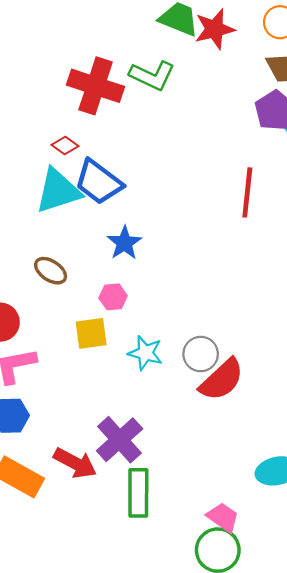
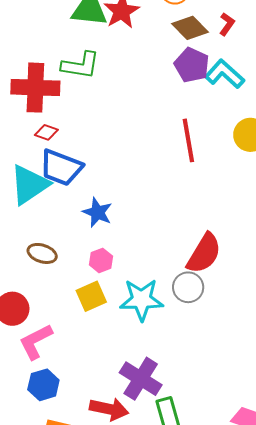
red diamond: (65, 145) -> (46, 132), moved
cyan star: (145, 353) -> (141, 300), size x1.4
red semicircle: (222, 380) -> (204, 253), moved

